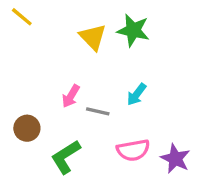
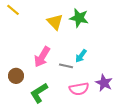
pink arrow: (71, 96) -> (42, 57), size x1.5
gray line: (98, 111) -> (66, 66), moved
purple star: (175, 159) -> (104, 83), moved

